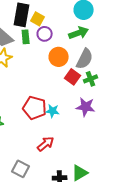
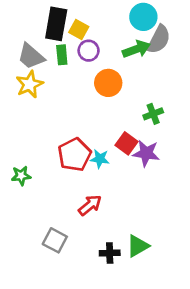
gray semicircle: (85, 59) -> (159, 39), moved
red square: (73, 77) -> (126, 143), moved
red pentagon: (35, 108) -> (74, 155), turned 30

